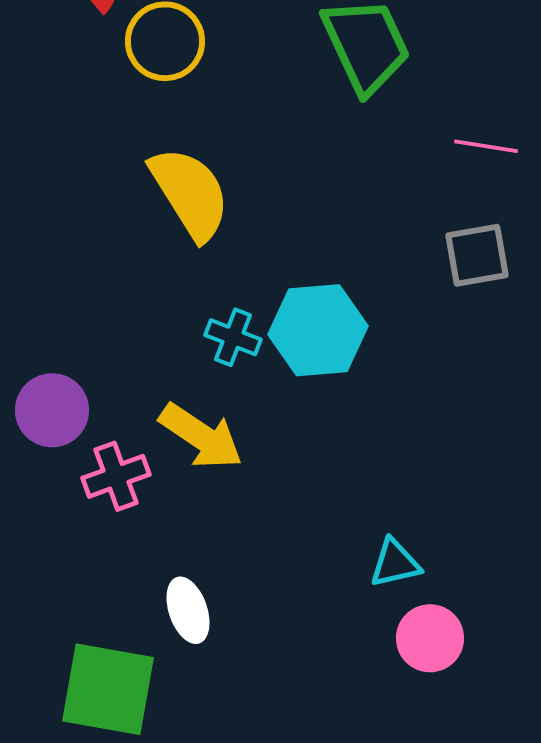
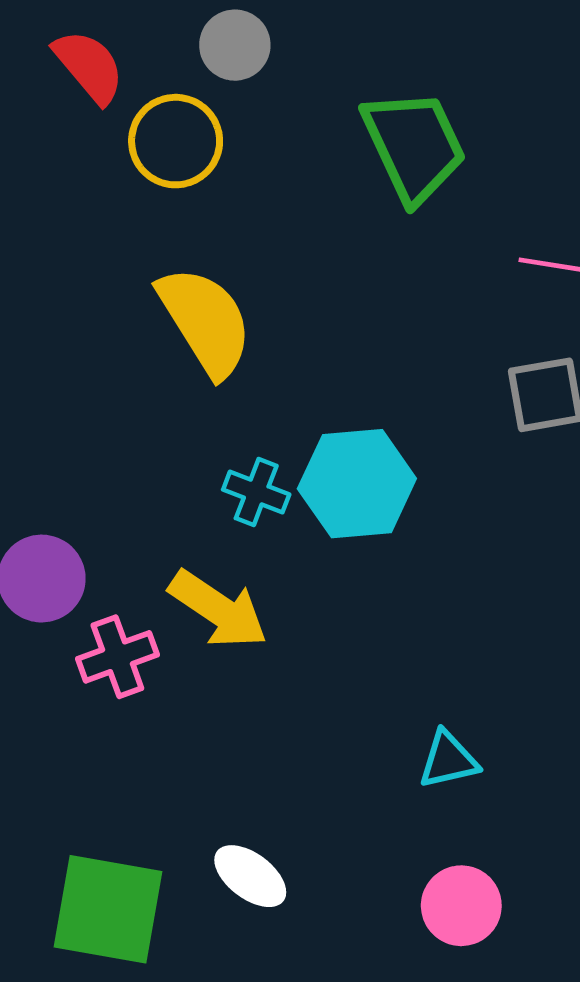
white ellipse: (188, 610) -> (250, 876), moved, turned -34
pink circle: (430, 638) -> (461, 906), moved

